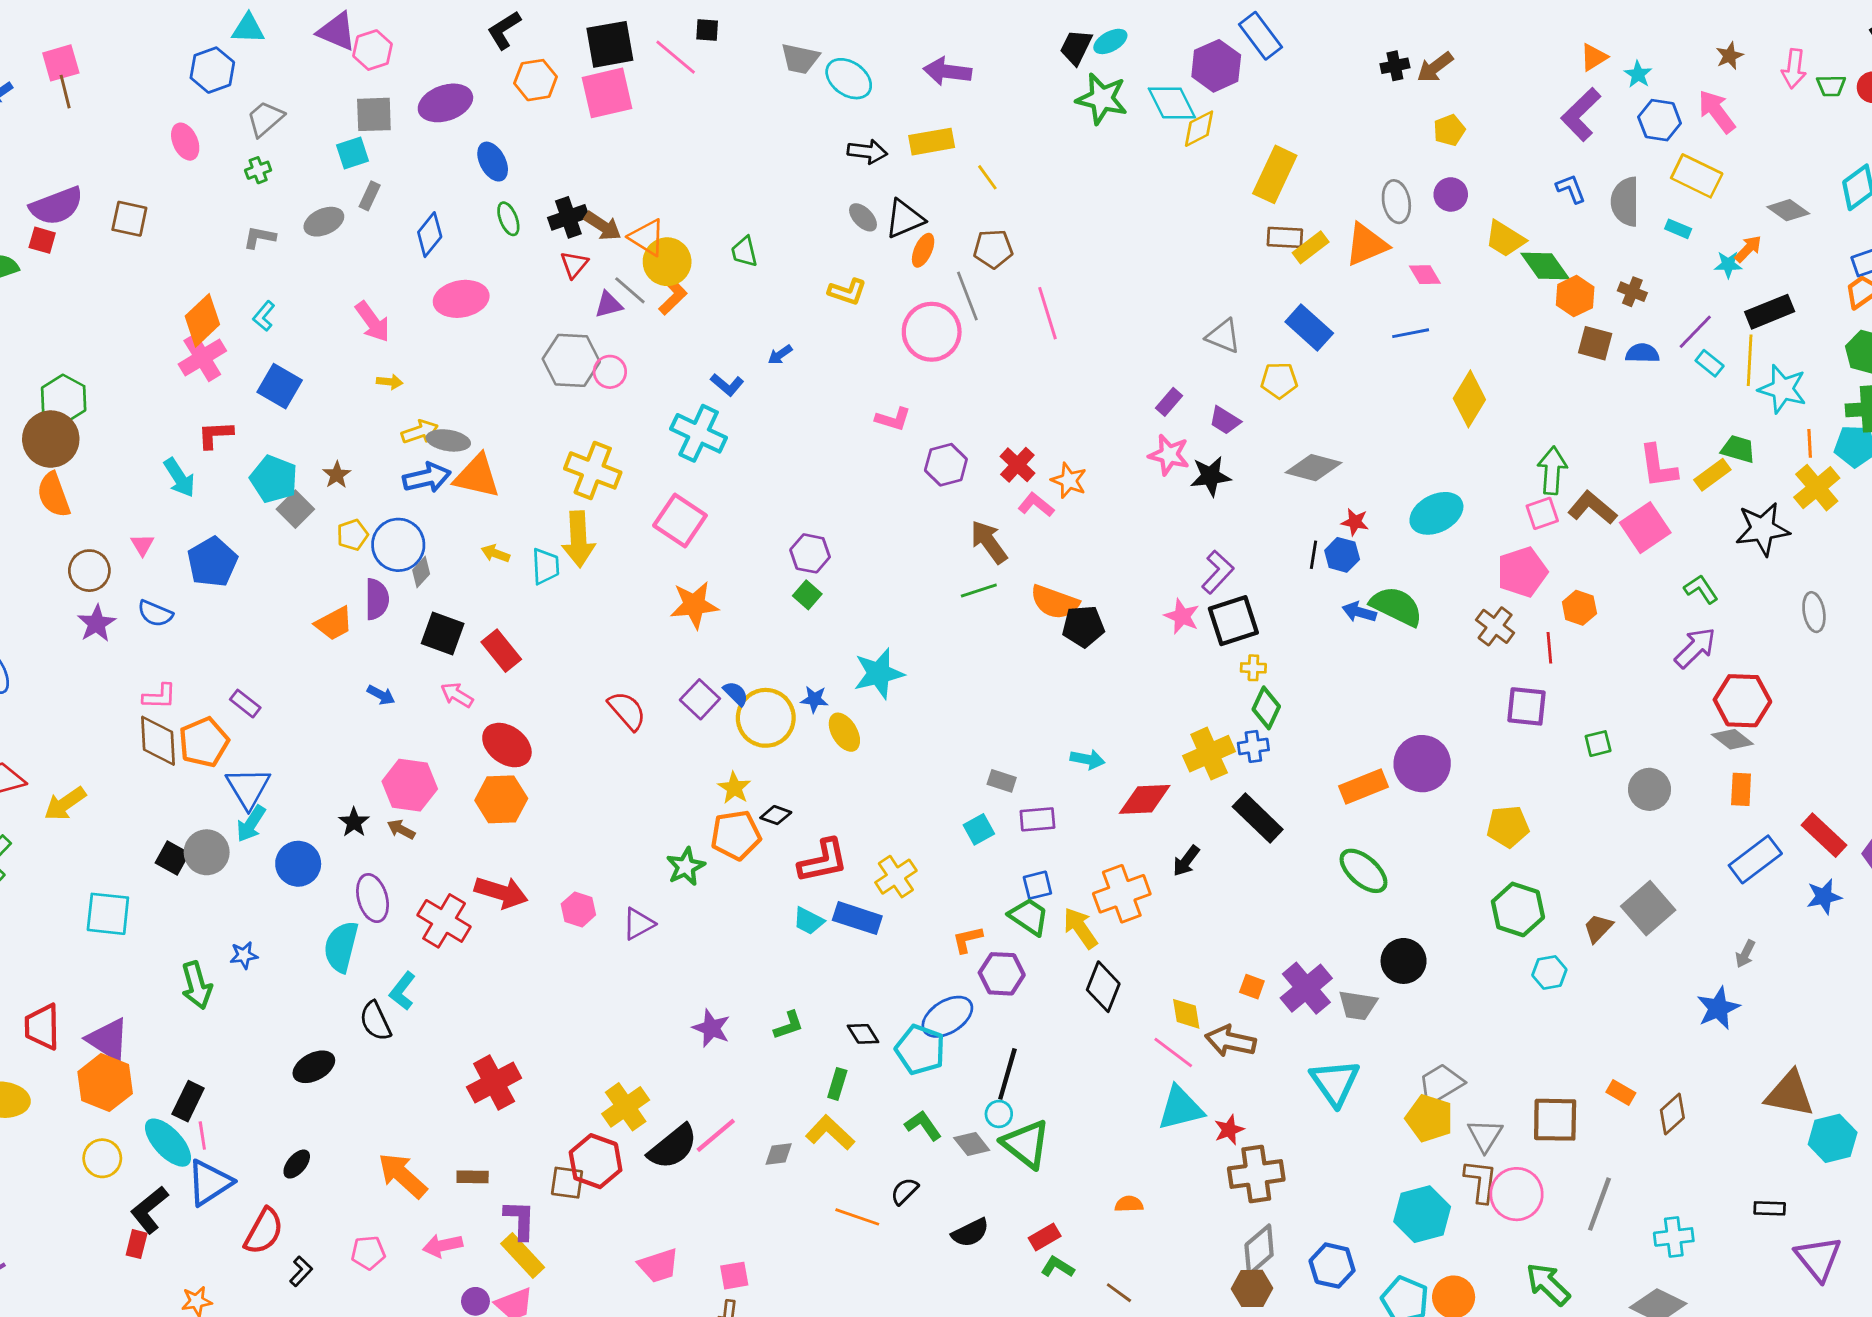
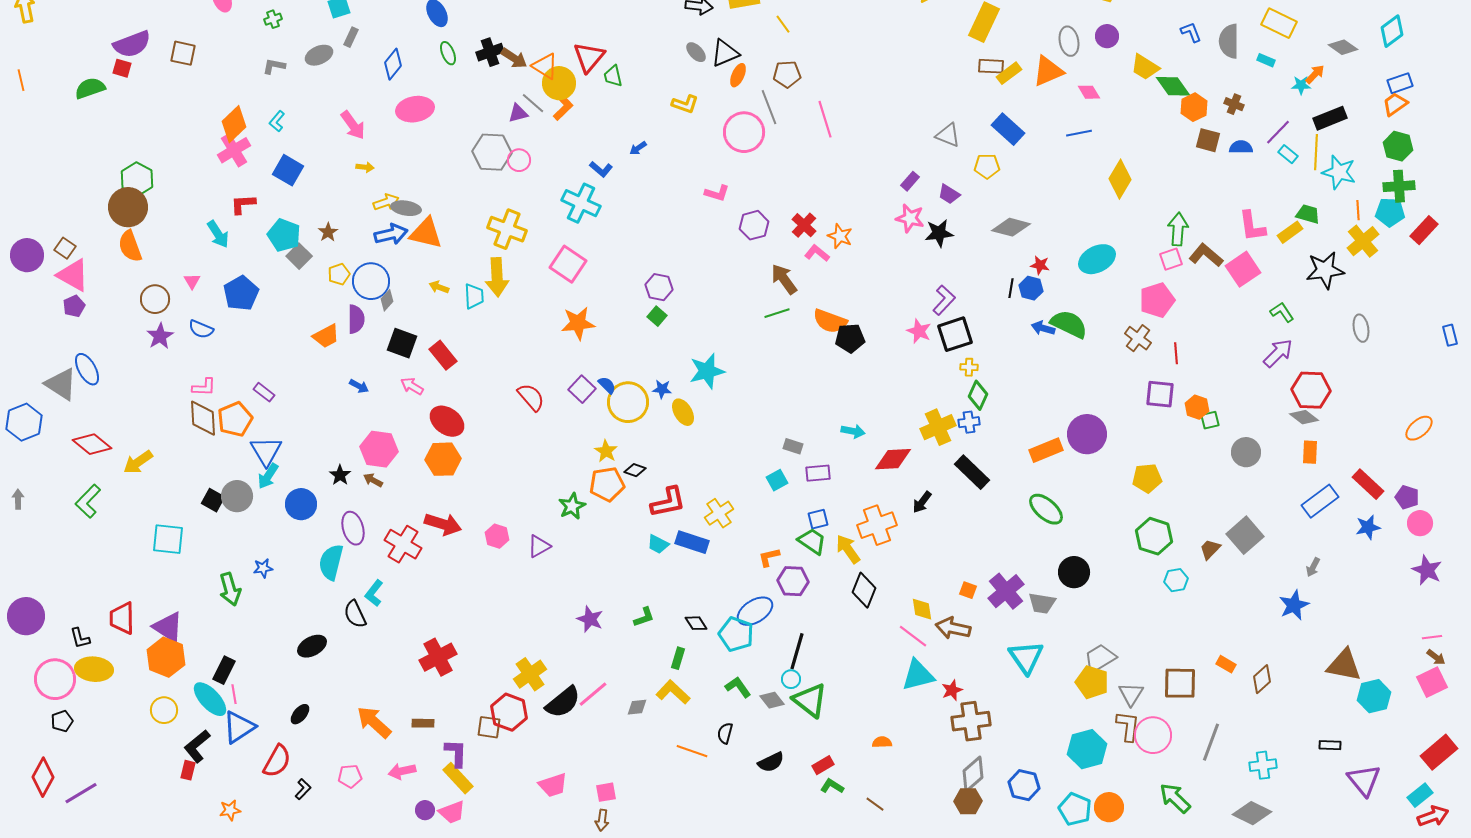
red triangle: (574, 265) -> (589, 57), moved, size x1.6
orange hexagon: (1579, 608) -> (1197, 407), moved
black semicircle: (904, 1191) -> (725, 733), turned -30

